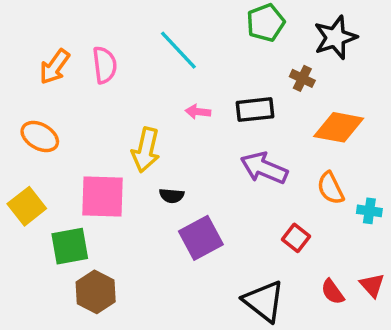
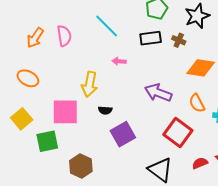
black rectangle: (255, 110) -> (151, 38), moved
red square: (296, 238) -> (178, 133), size x1.8
brown hexagon: (96, 292) -> (81, 166), moved
red semicircle: (333, 292) -> (200, 163), turned 105

